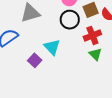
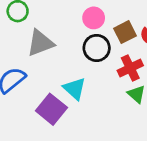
purple square: (35, 60) -> (51, 109), size x1.5

